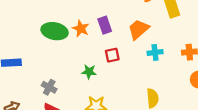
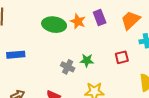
red square: (112, 55) -> (122, 57), moved
gray cross: (49, 87) -> (68, 67), moved

